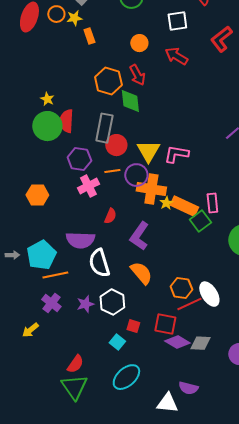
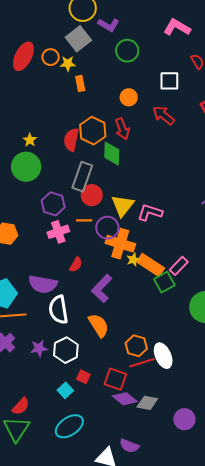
red semicircle: (66, 121) -> (71, 140), moved
pink rectangle: (212, 203) -> (179, 266), turned 42

